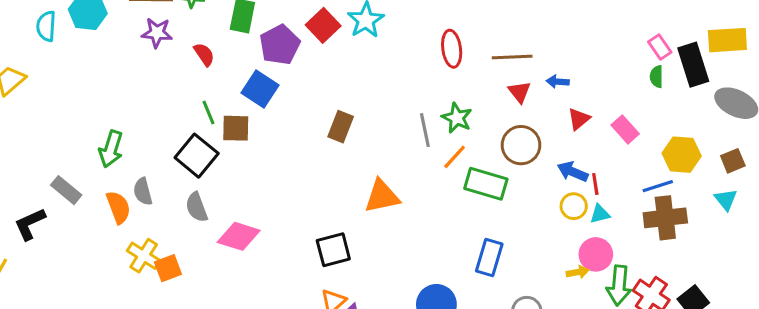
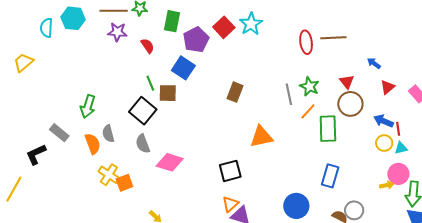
brown line: (512, 57) -> (333, 38), moved
blue arrow: (558, 82) -> (374, 63), turned 32
red triangle: (519, 92) -> (347, 82), moved
green rectangle: (486, 184) -> (328, 129), turned 72

